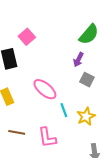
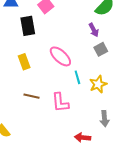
purple arrow: (78, 60) -> (94, 30), turned -56
gray square: (87, 80) -> (101, 49), turned 32

